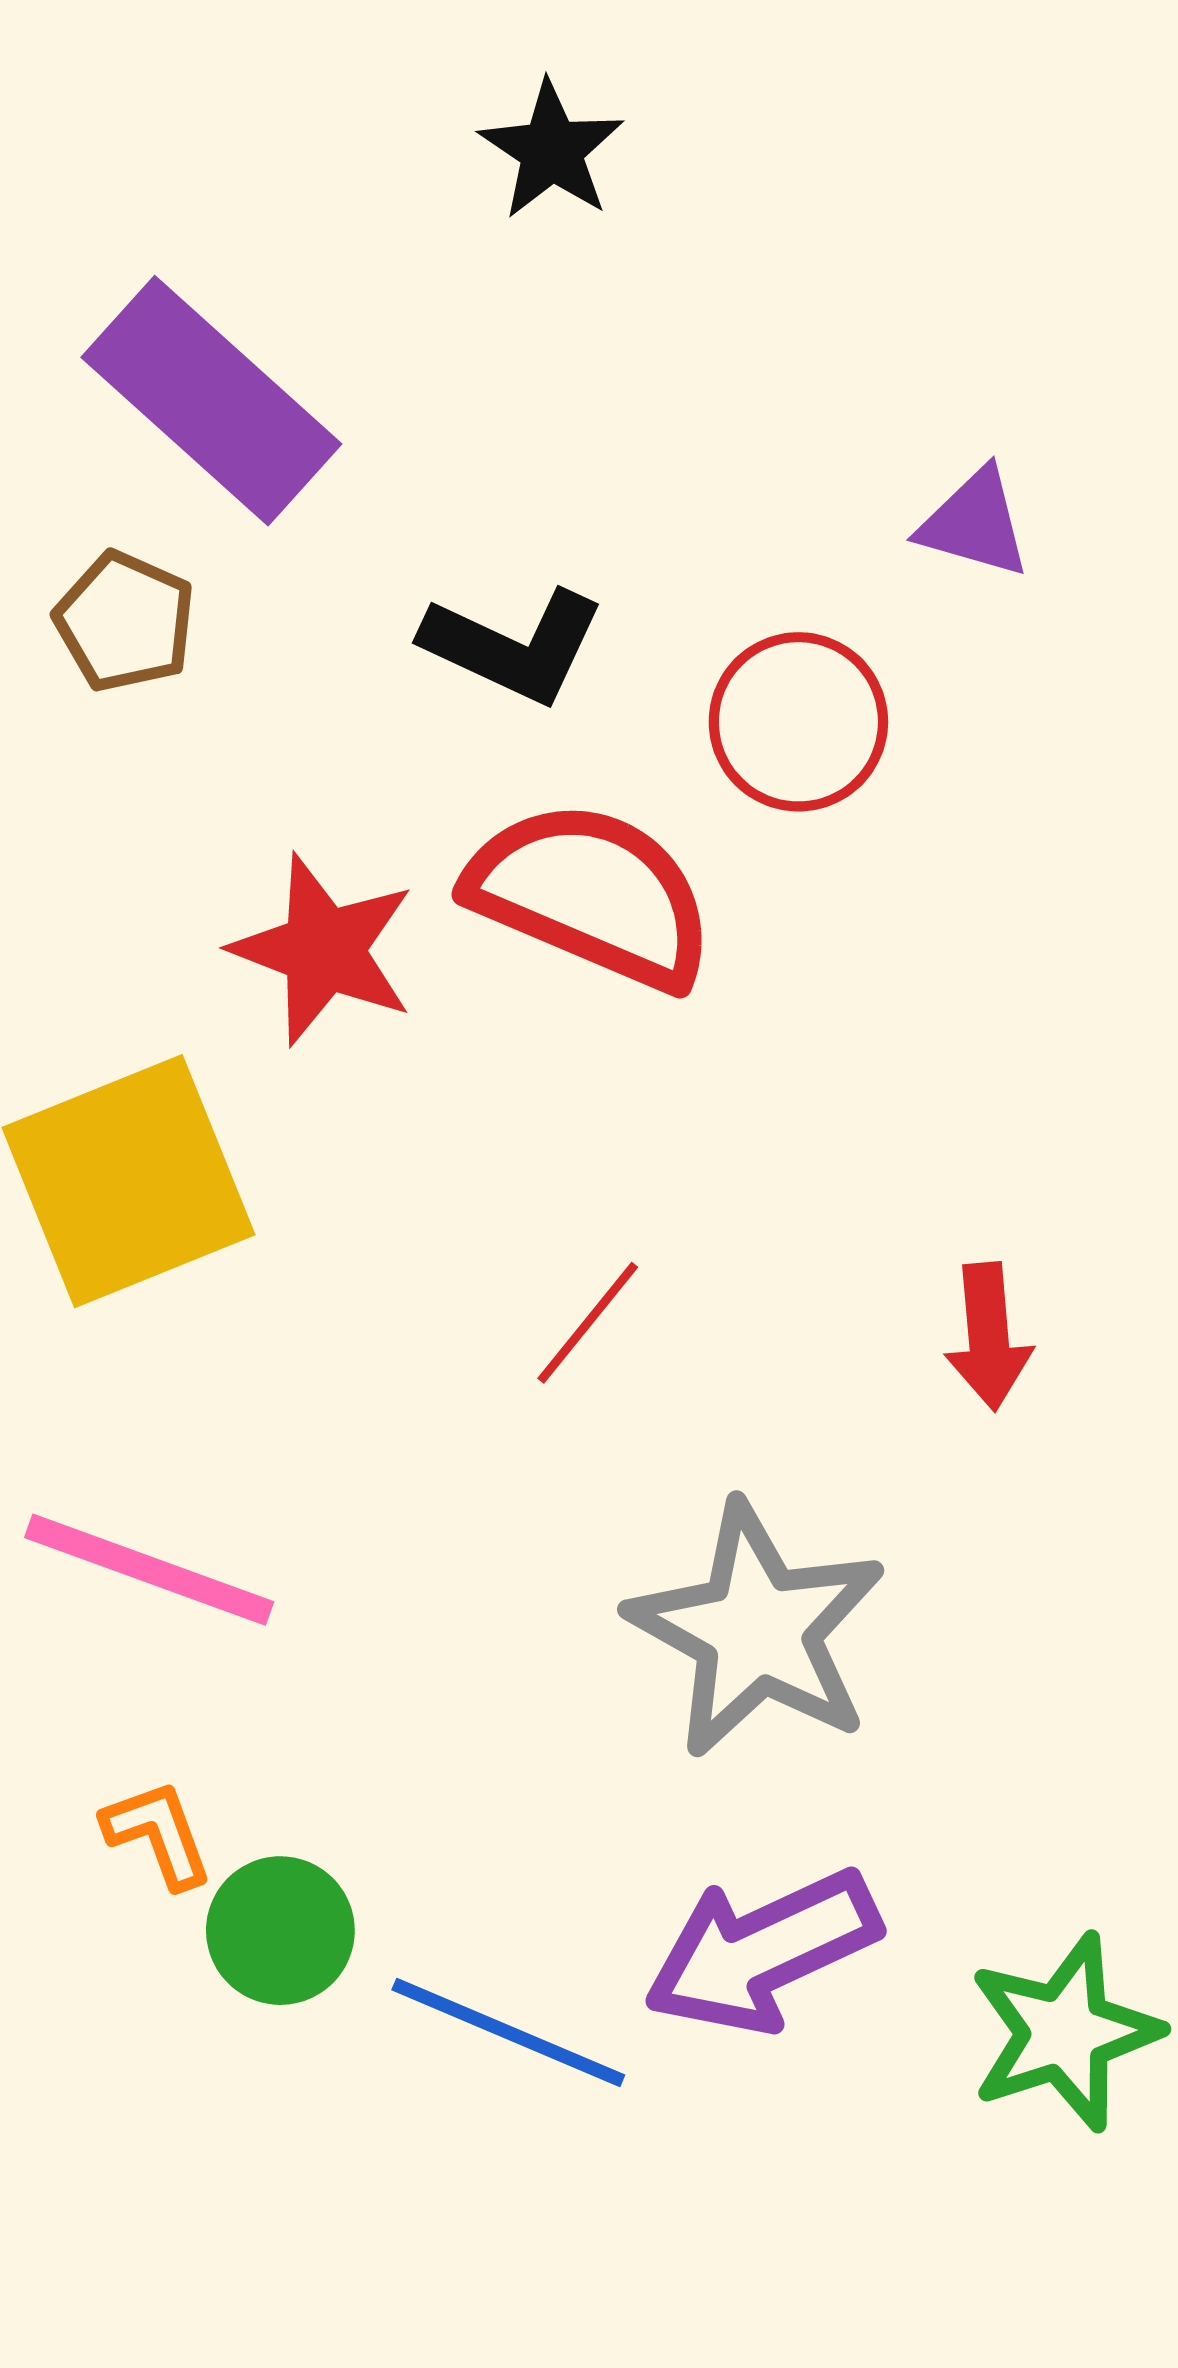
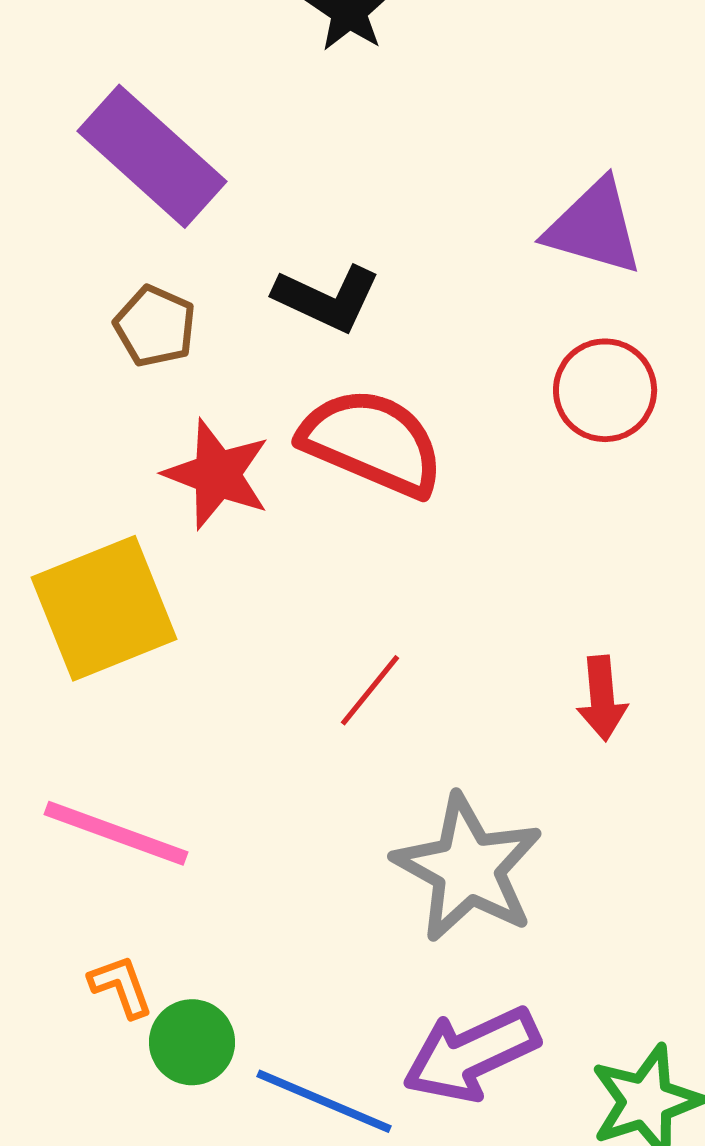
purple triangle: (975, 523) -> (594, 227), size x1.5
brown pentagon: (125, 622) -> (155, 326), moved
red circle: (798, 722) -> (605, 390), moved

